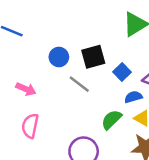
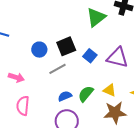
gray line: (79, 84) -> (58, 69), turned -60
blue semicircle: (133, 97) -> (65, 96), moved

